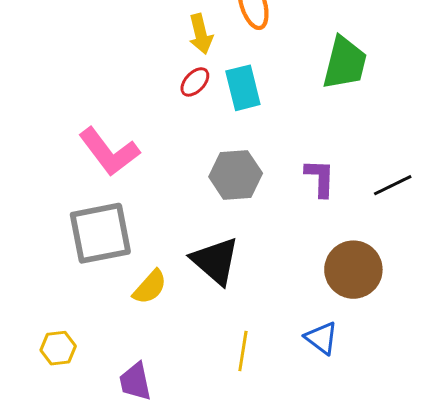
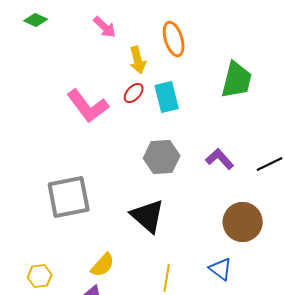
pink L-shape: (109, 152) -> (88, 106), moved
purple L-shape: (320, 178) -> (220, 159), turned -44
yellow semicircle: (150, 287) -> (103, 265), moved

